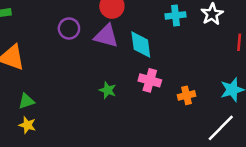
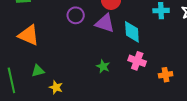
yellow star: (27, 125) -> (56, 87), moved

